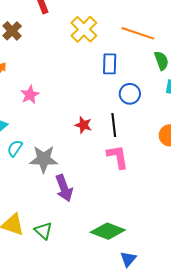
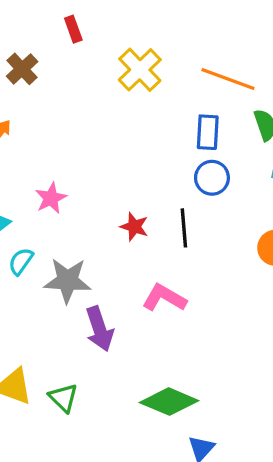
blue rectangle: (110, 64) -> (208, 132), moved
pink star: (30, 95) -> (51, 198), moved
pink L-shape: (118, 157) -> (164, 298), moved, turned -52

